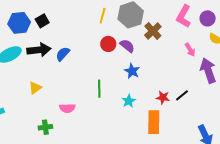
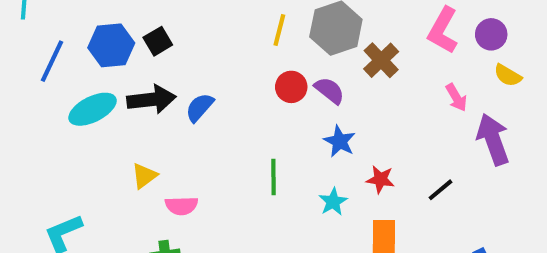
red star: (163, 98) -> (380, 179), moved
pink semicircle: (67, 108) -> (181, 206), moved

